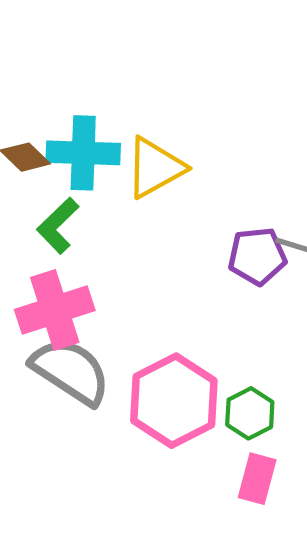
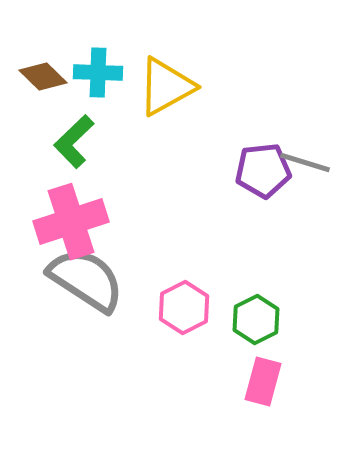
cyan cross: (83, 153) -> (98, 73), size x0.7
pink hexagon: (174, 401) -> (184, 308), size x0.6

